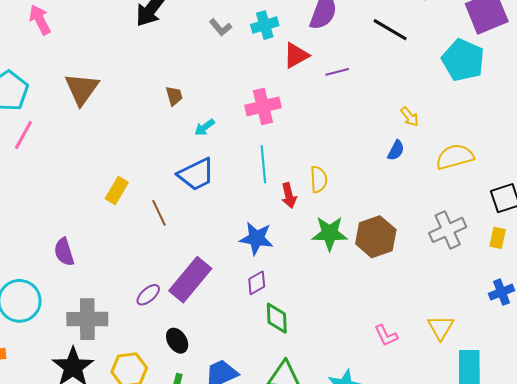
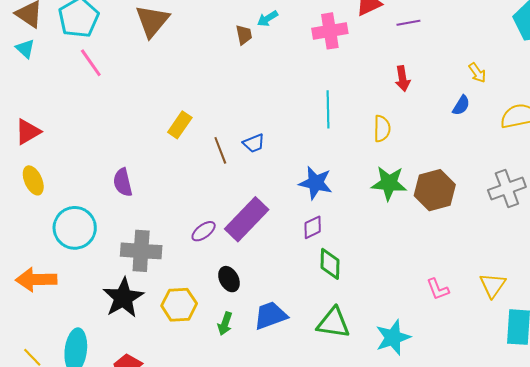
pink cross: (263, 106) -> (330, 31), moved
cyan arrow: (205, 127) -> (268, 19), moved
pink line: (23, 135) -> (91, 63), turned -68
blue trapezoid: (196, 174) -> (254, 143), moved, size x0.6
red arrow: (289, 195) -> (403, 79), moved

